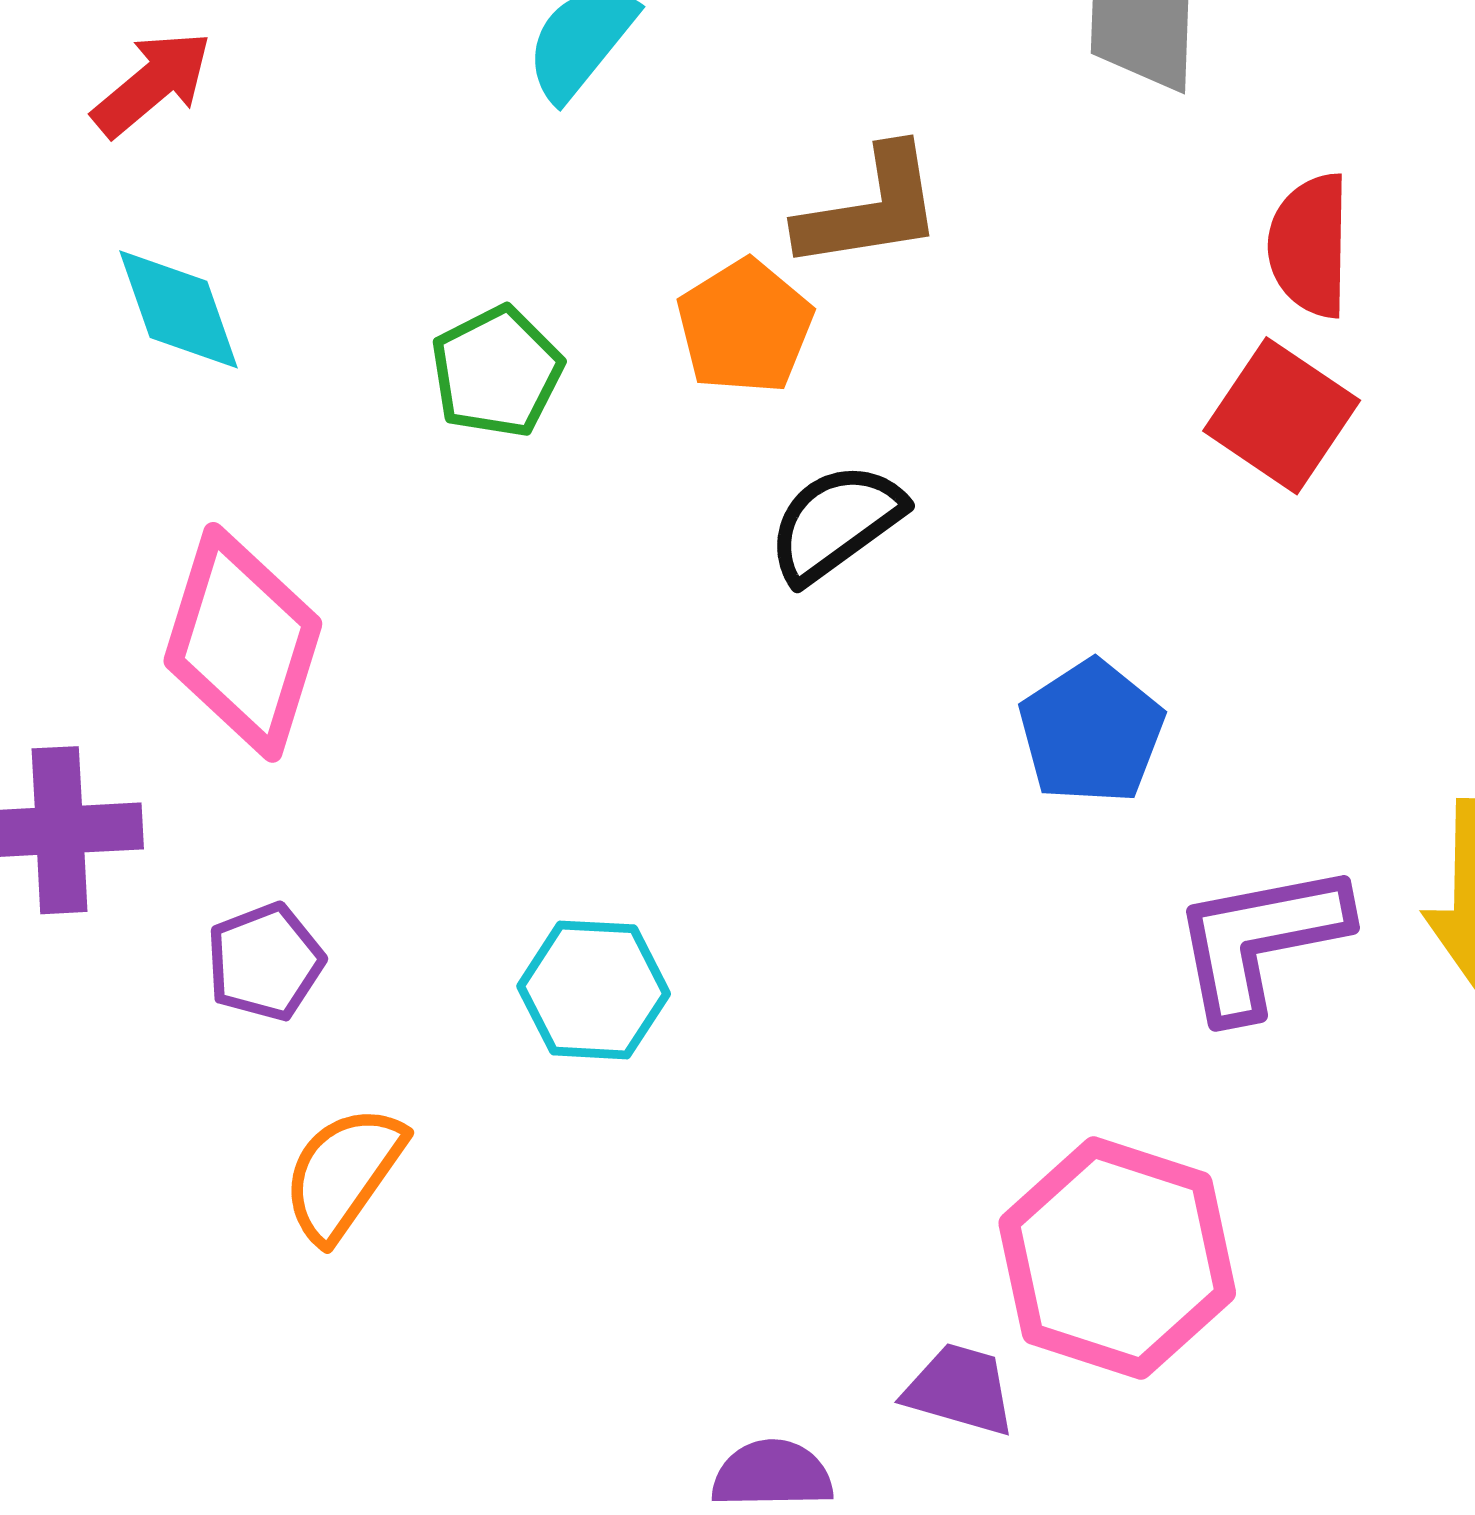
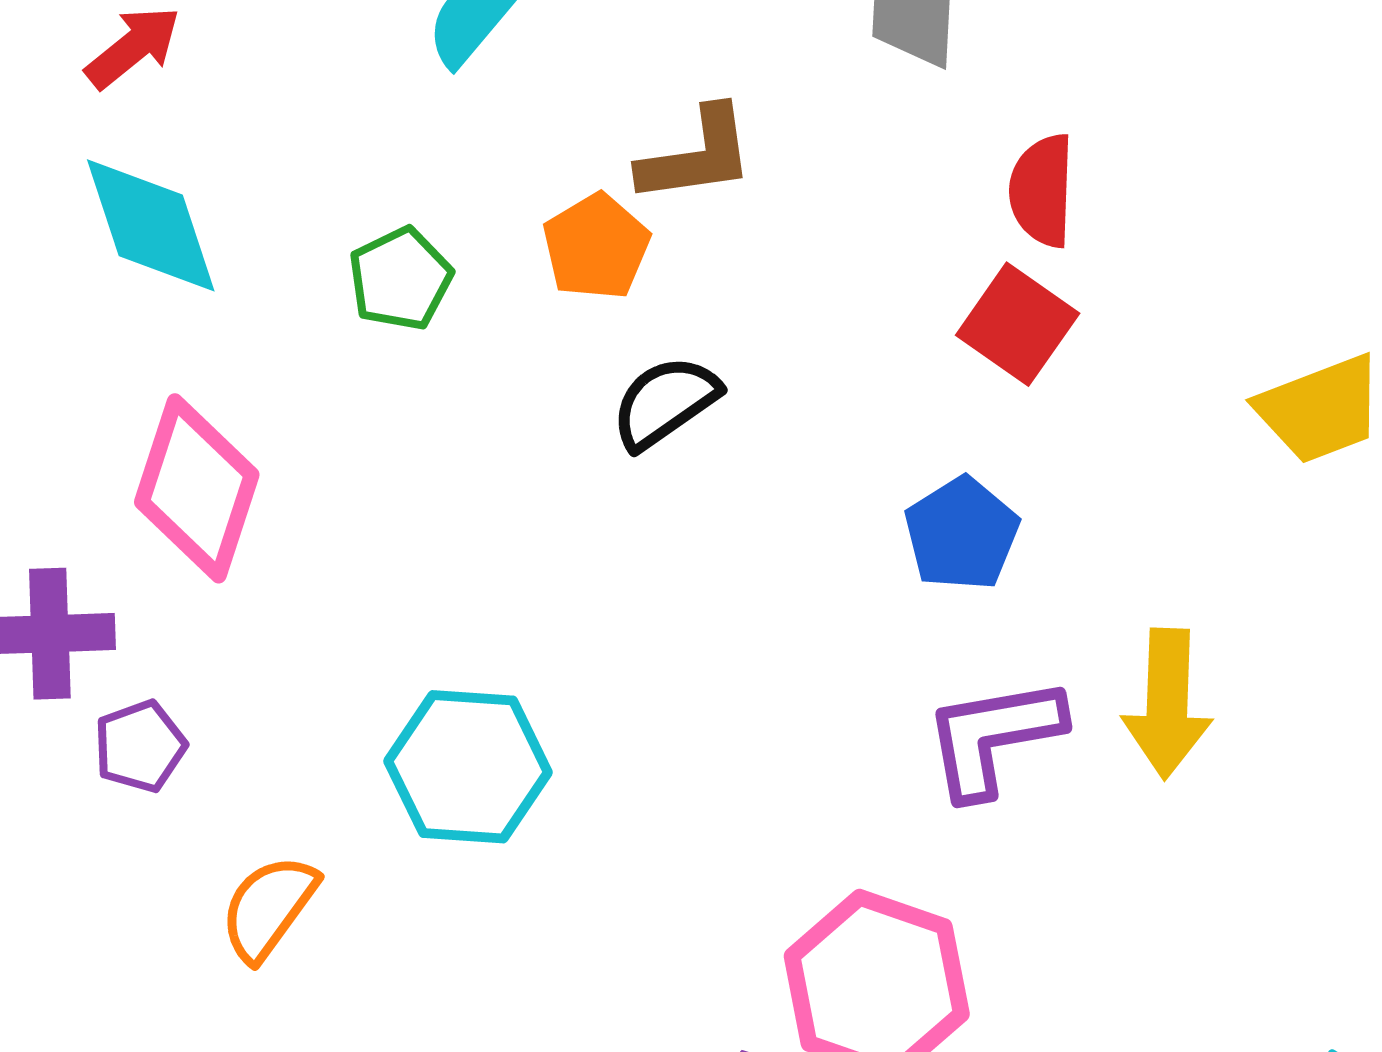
cyan diamond: (179, 309) -> (151, 225), size x1.4
blue pentagon: (1091, 732) -> (962, 534), moved
purple pentagon: (265, 962) -> (140, 746), moved
cyan hexagon: (594, 990) -> (468, 767), size x1.4

